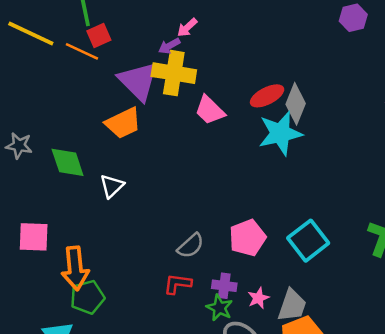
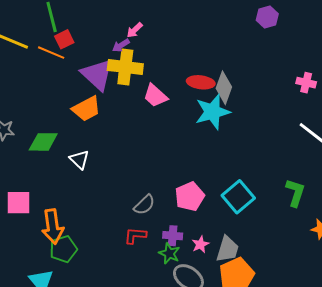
red ellipse: (267, 96) -> (201, 82), turned 36
green diamond: (68, 162) -> (43, 142), turned -68
white triangle: (112, 186) -> (79, 159), turned -30

